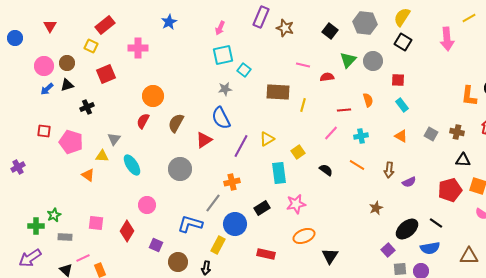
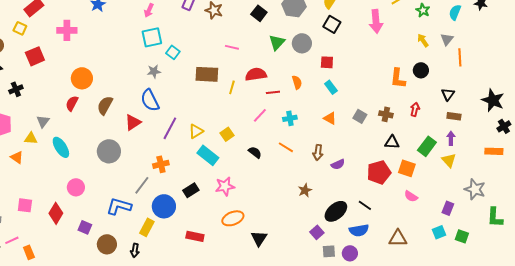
red semicircle: (327, 77) -> (256, 74), moved, size x1.5
yellow triangle: (267, 139) -> (196, 131), moved
cyan rectangle: (279, 173) -> (208, 155), turned -45

